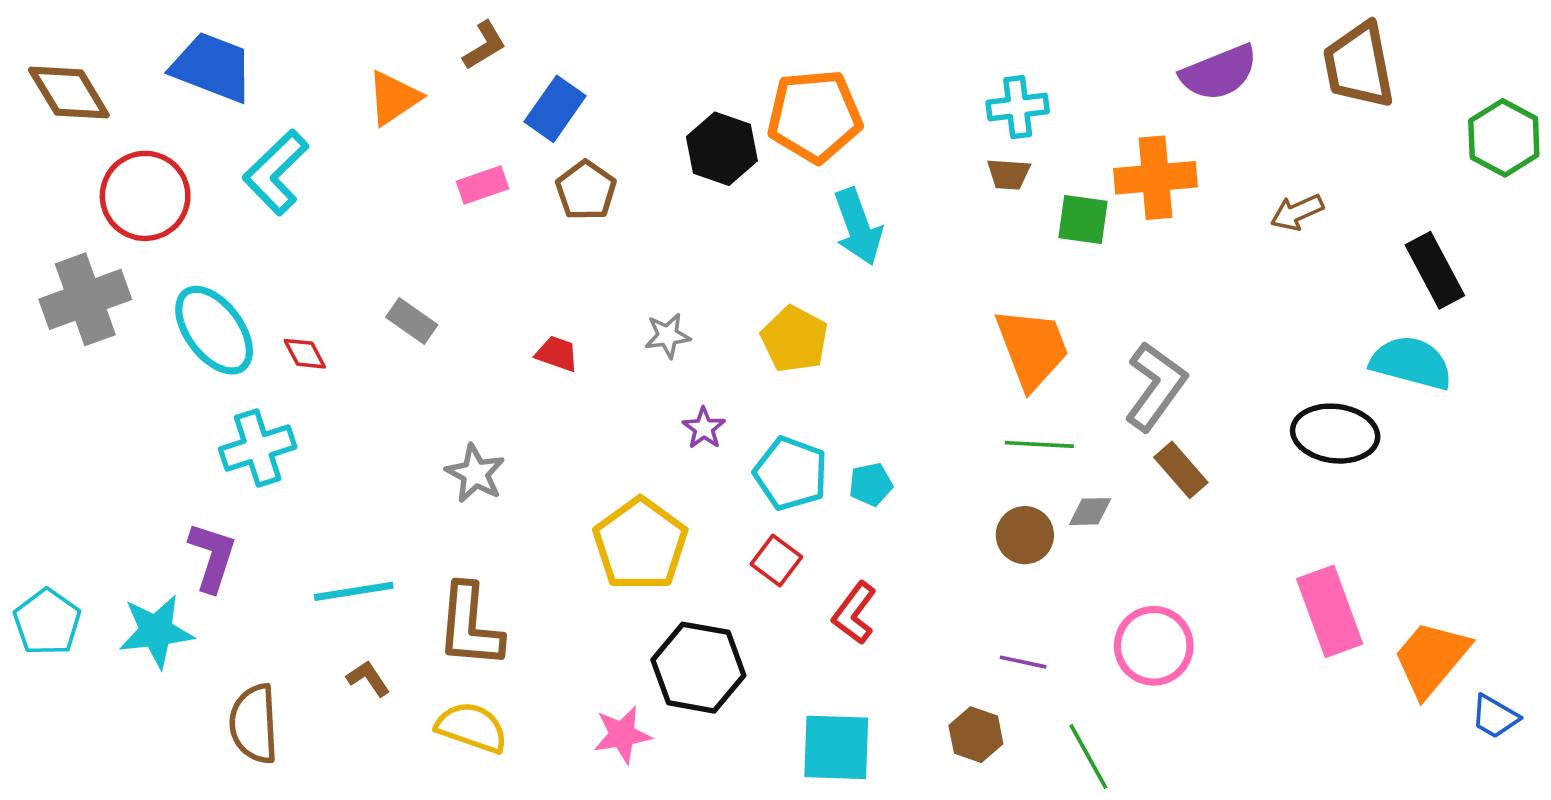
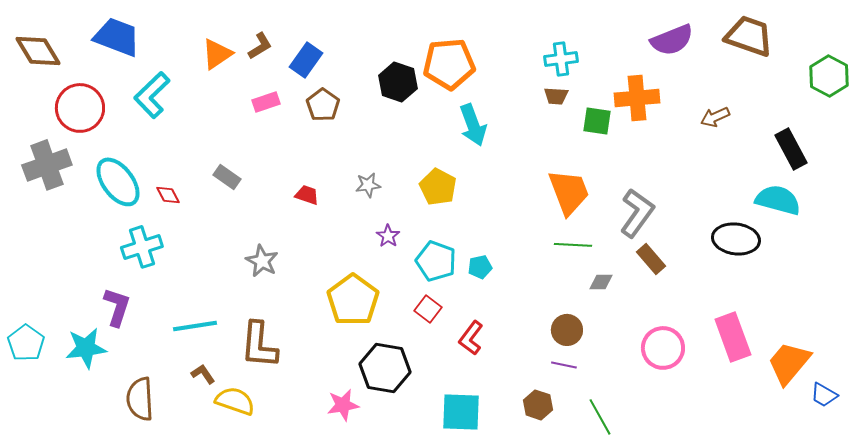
brown L-shape: (484, 45) -> (260, 46), moved
brown trapezoid: (1359, 65) -> (749, 36), turned 120
brown circle: (1025, 535) -> (567, 330), moved
pink circle: (1154, 646) -> (663, 348), moved
yellow semicircle: (472, 727) -> (235, 401), moved

